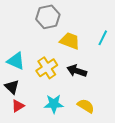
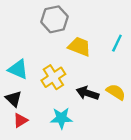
black arrow: (77, 71) -> (87, 93), moved
yellow semicircle: (86, 106) -> (116, 92), moved

